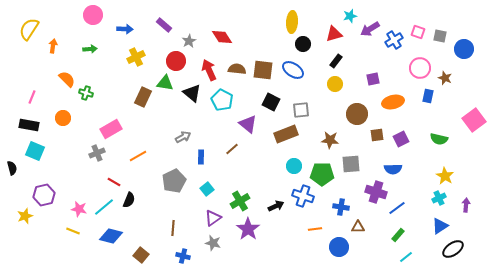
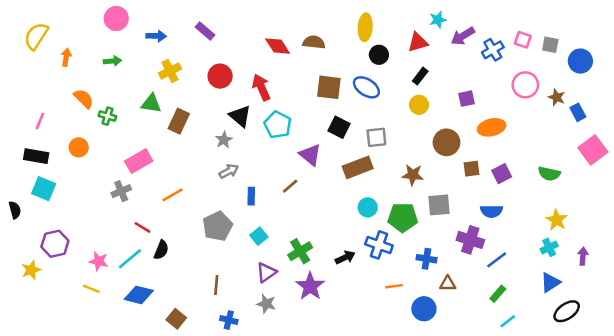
gray star: (189, 41) -> (224, 140), moved
brown semicircle: (237, 69) -> (314, 42), moved
green triangle: (165, 83) -> (151, 104), moved
blue rectangle: (428, 96) -> (578, 112), moved, turned -40

